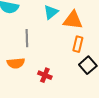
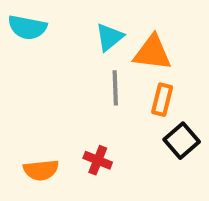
gray line: (27, 38) -> (115, 88), moved
orange semicircle: (16, 63) -> (41, 170), moved

